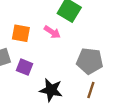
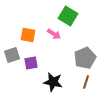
gray pentagon: (90, 61) -> (85, 58), turned -30
purple square: (25, 67) -> (31, 63), turned -32

